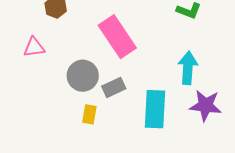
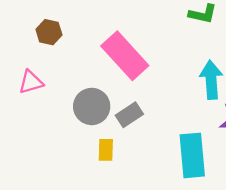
cyan rectangle: (155, 109) -> (192, 155), moved

